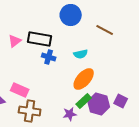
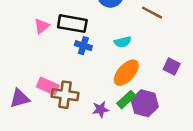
purple square: (121, 101) -> (172, 66), moved
brown cross: (30, 111) -> (65, 95), moved
purple star: (70, 114) -> (101, 109), moved

